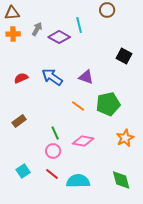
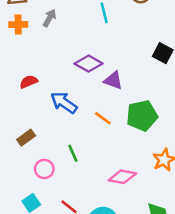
purple diamond: (59, 37) -> (89, 64), moved
blue arrow: (52, 77) -> (64, 103), moved
pink diamond: (83, 141) -> (122, 177), moved
pink circle: (53, 151) -> (44, 169), moved

